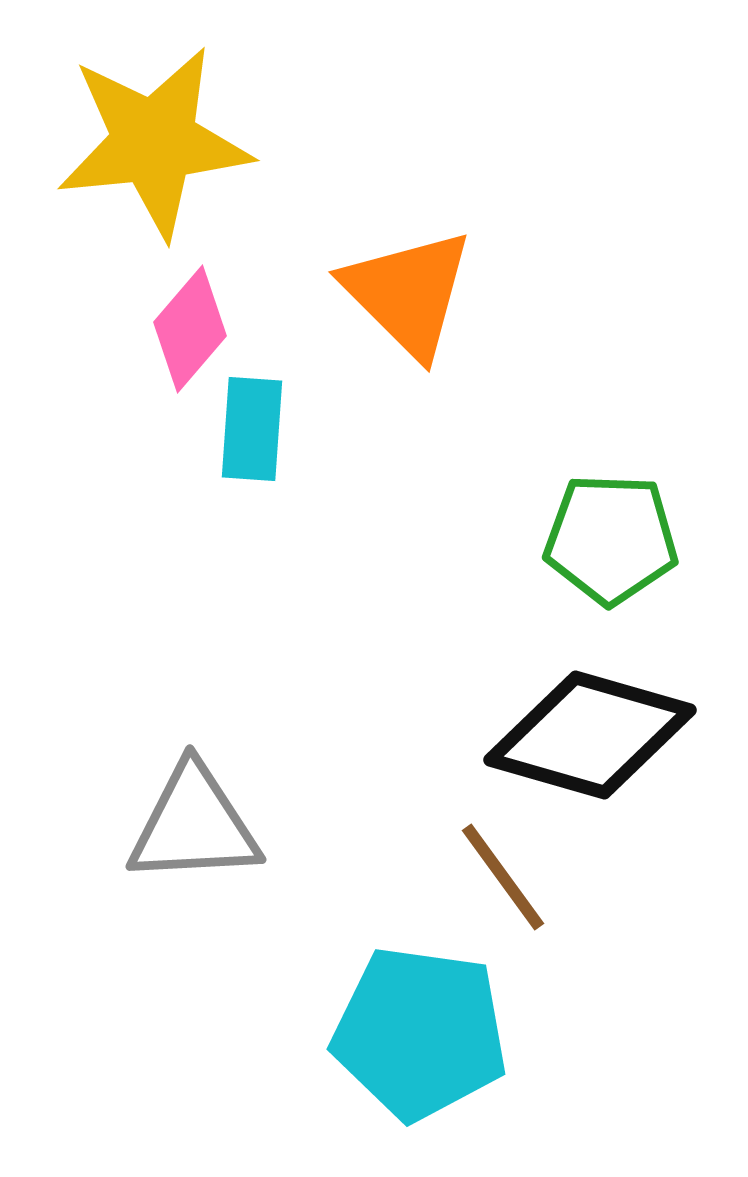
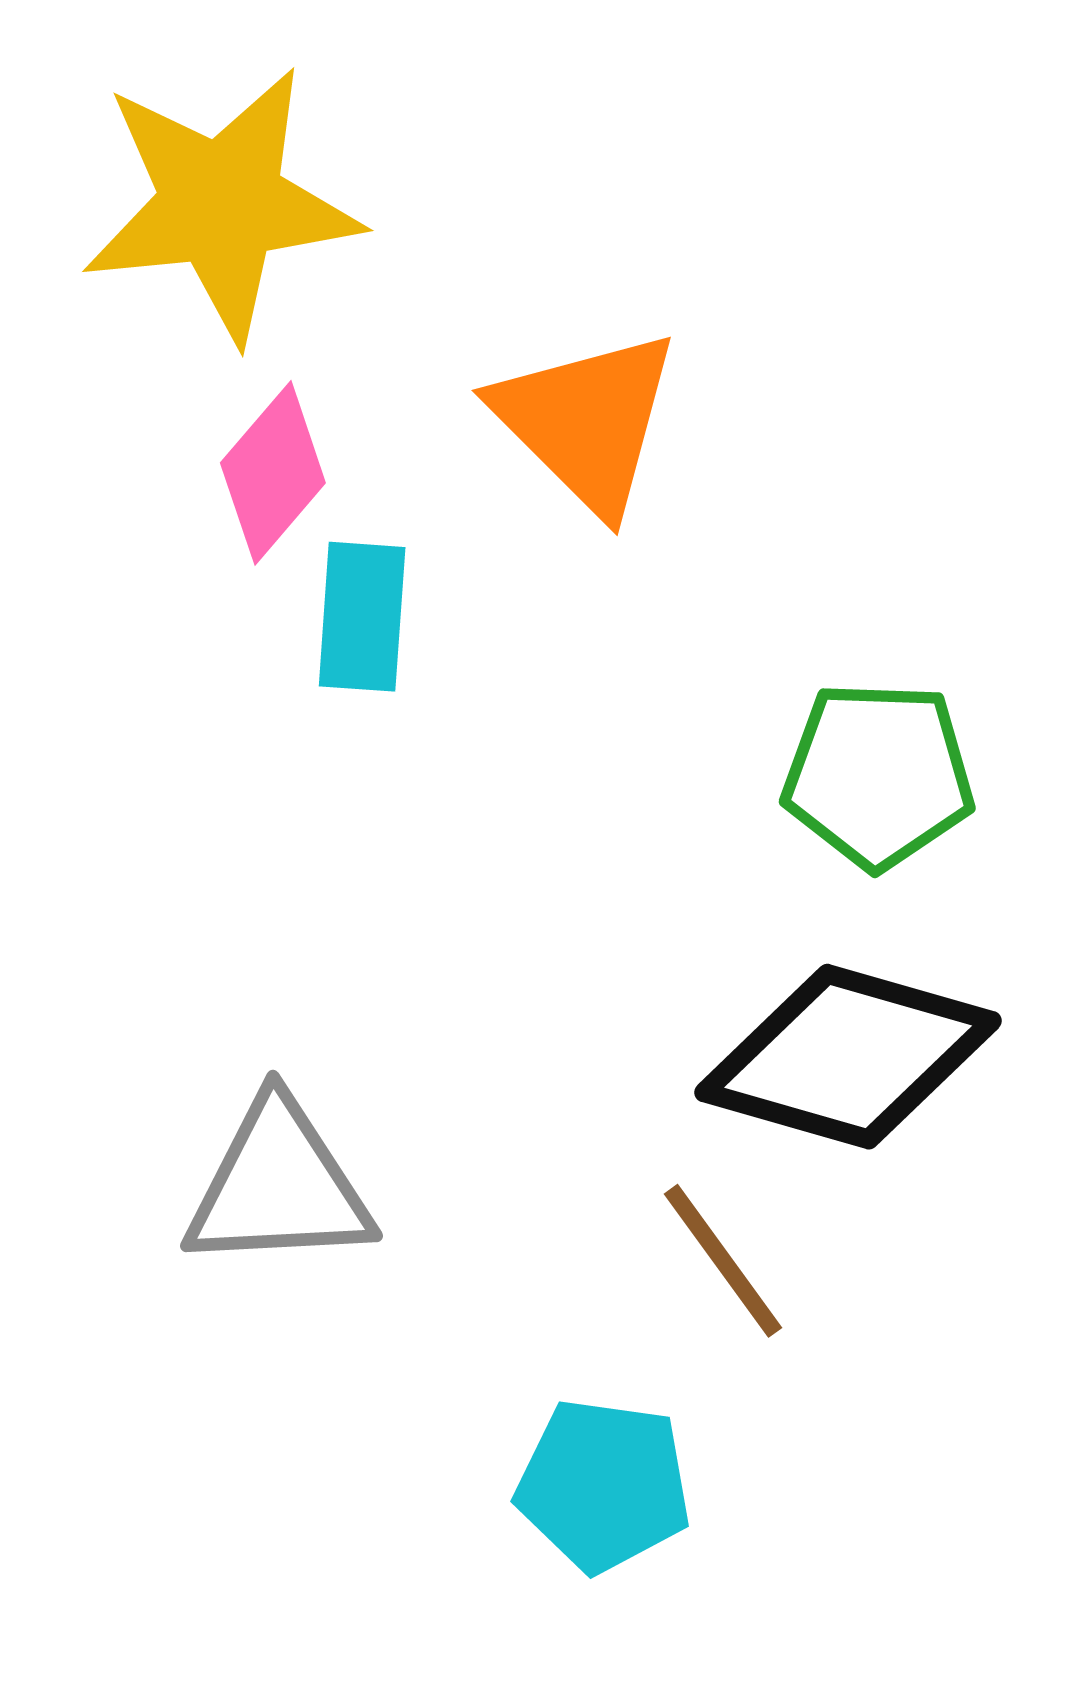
cyan pentagon: (420, 1033) -> (604, 1485), size x0.7

